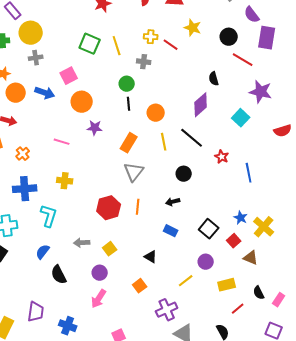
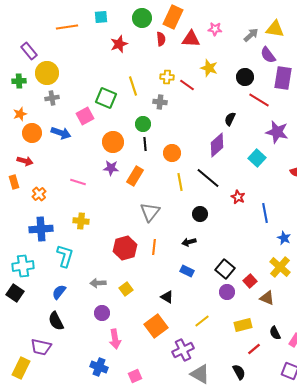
green square: (90, 44) -> (106, 98), moved
black semicircle: (214, 79) -> (230, 119), turned 40
orange circle: (82, 102) -> (113, 142), moved
orange rectangle: (129, 143) -> (135, 176), moved
blue star: (241, 218) -> (284, 238), moved
purple circle: (206, 262) -> (227, 292), moved
purple circle: (100, 273) -> (102, 313), moved
black semicircle: (59, 275) -> (56, 321), moved
orange square: (140, 286) -> (156, 326), size x1.6
pink arrow: (99, 299) -> (115, 339), turned -42
purple trapezoid: (36, 312) -> (41, 347), moved, turned 95
blue cross: (68, 326) -> (99, 367), moved

